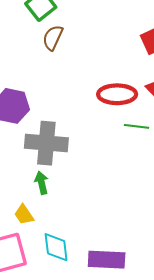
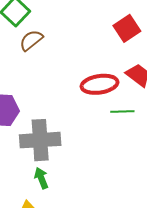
brown semicircle: (53, 38) -> (31, 40), turned 35

